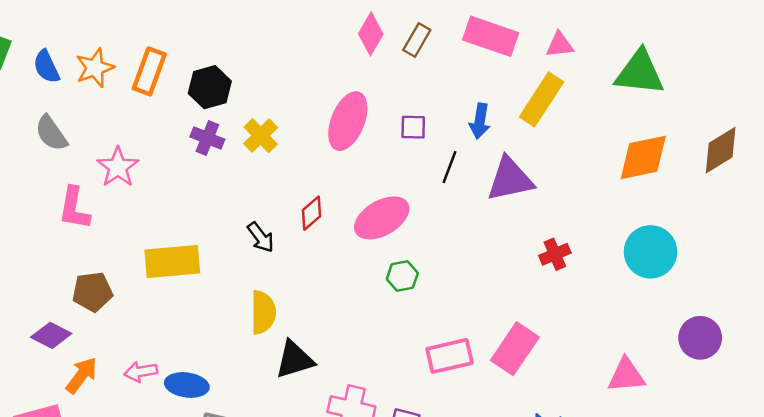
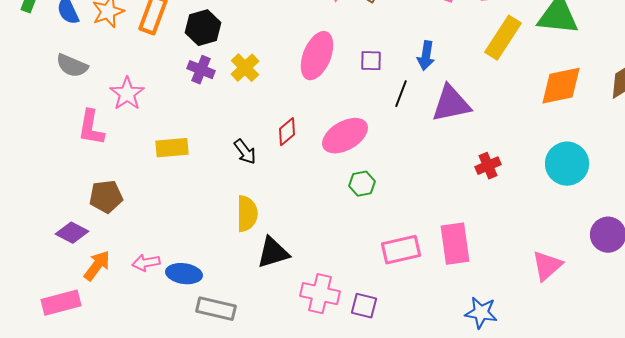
yellow rectangle: (542, 99) -> (503, 38), moved
gray semicircle: (51, 133) -> (72, 66), turned -32
yellow rectangle: (172, 262) -> (172, 148), moved, size x0.7
pink rectangle: (515, 349) -> (455, 244), turned -42
pink triangle: (626, 375) -> (547, 266), turned -36

